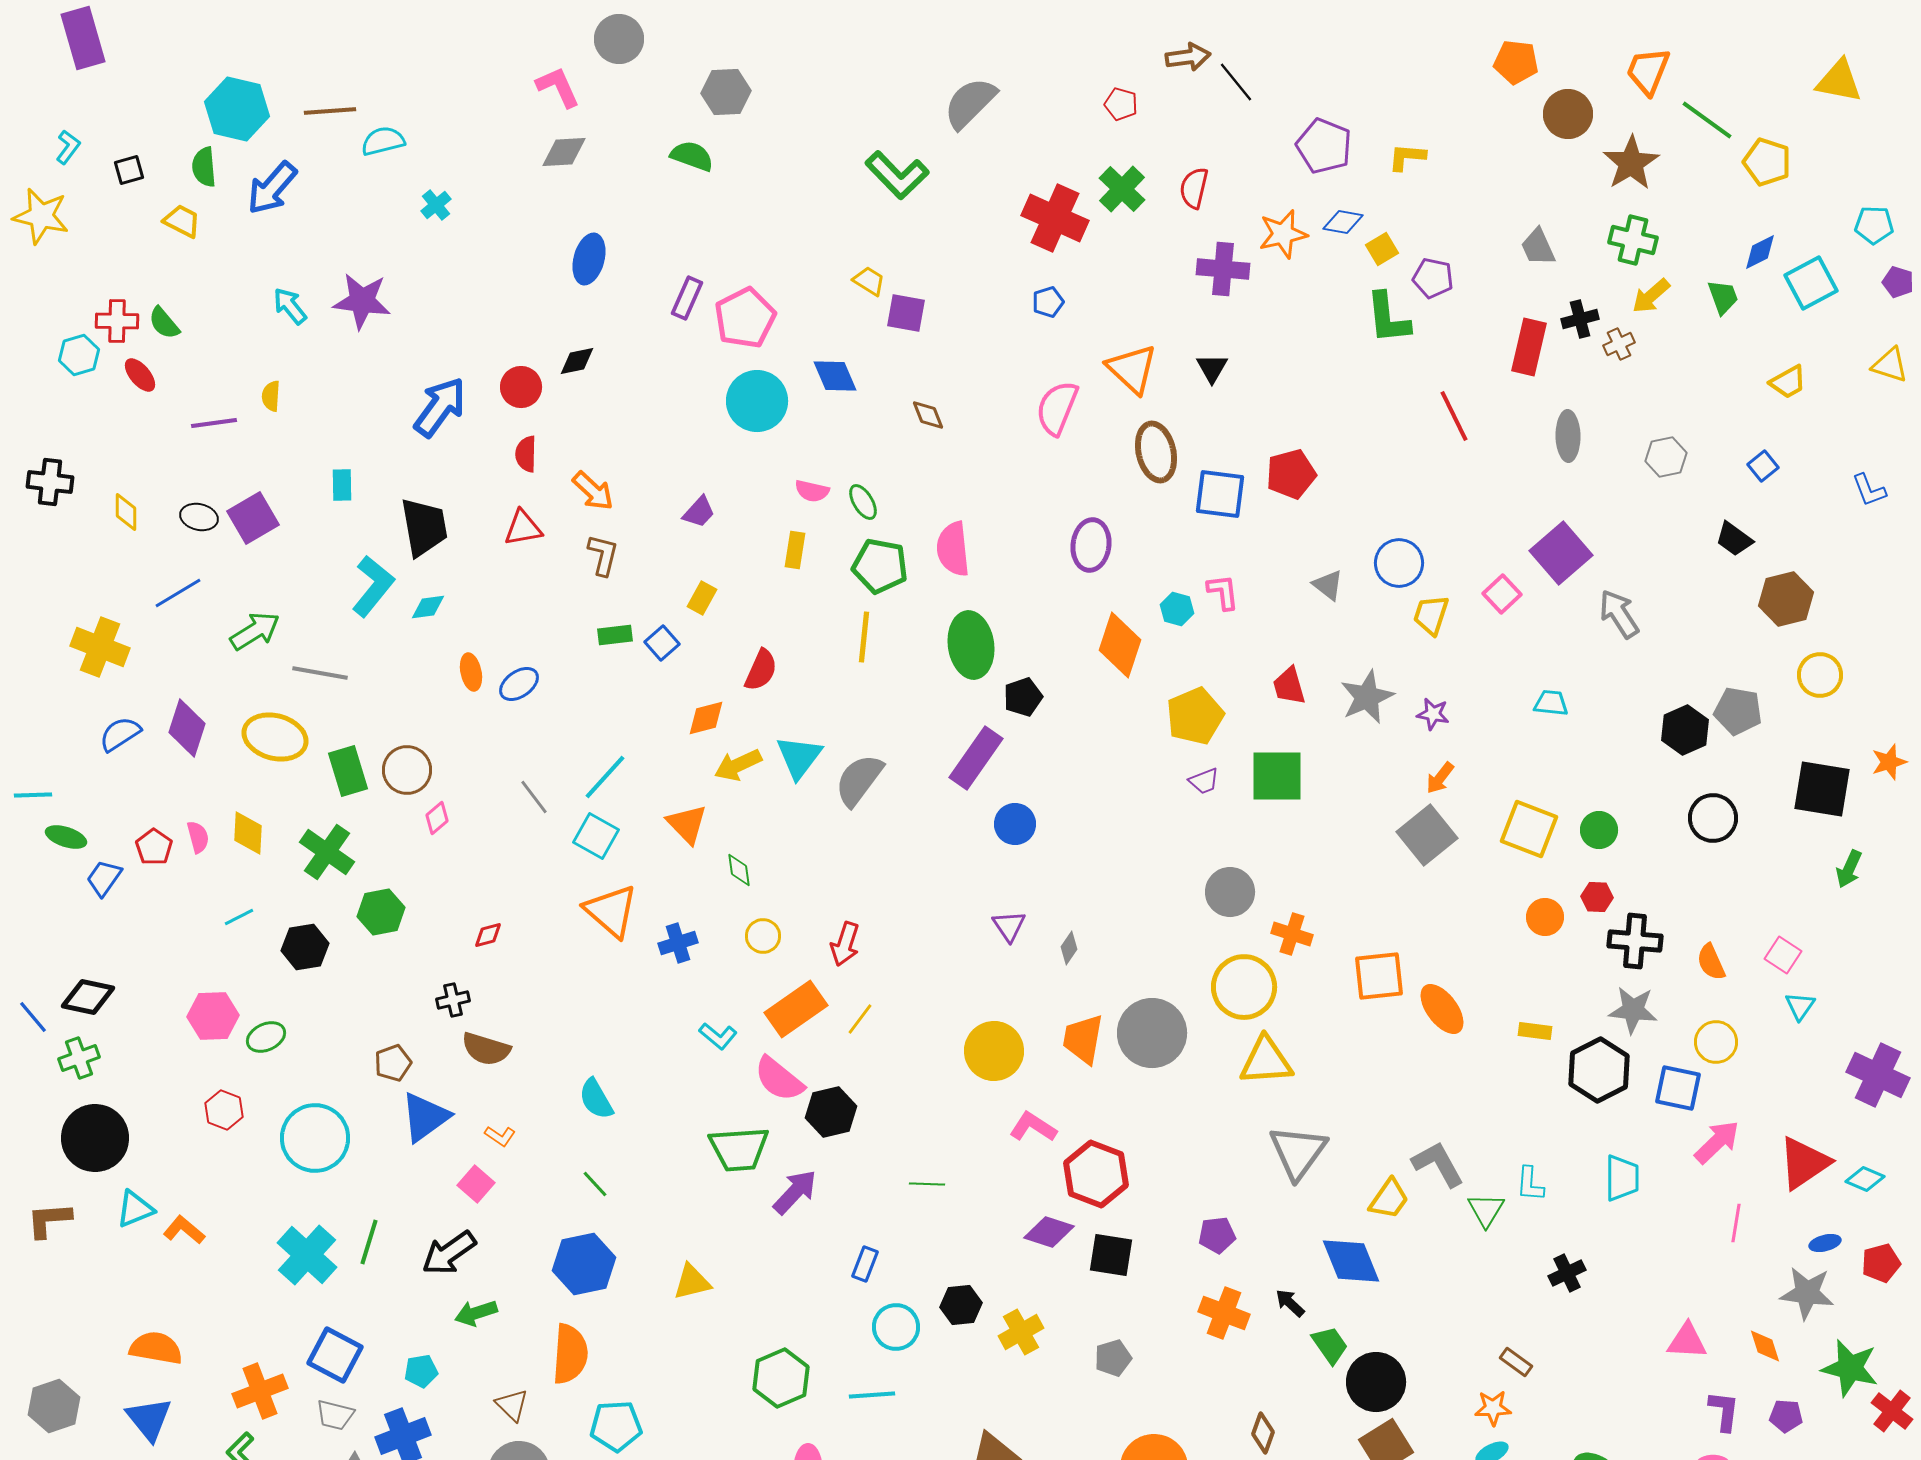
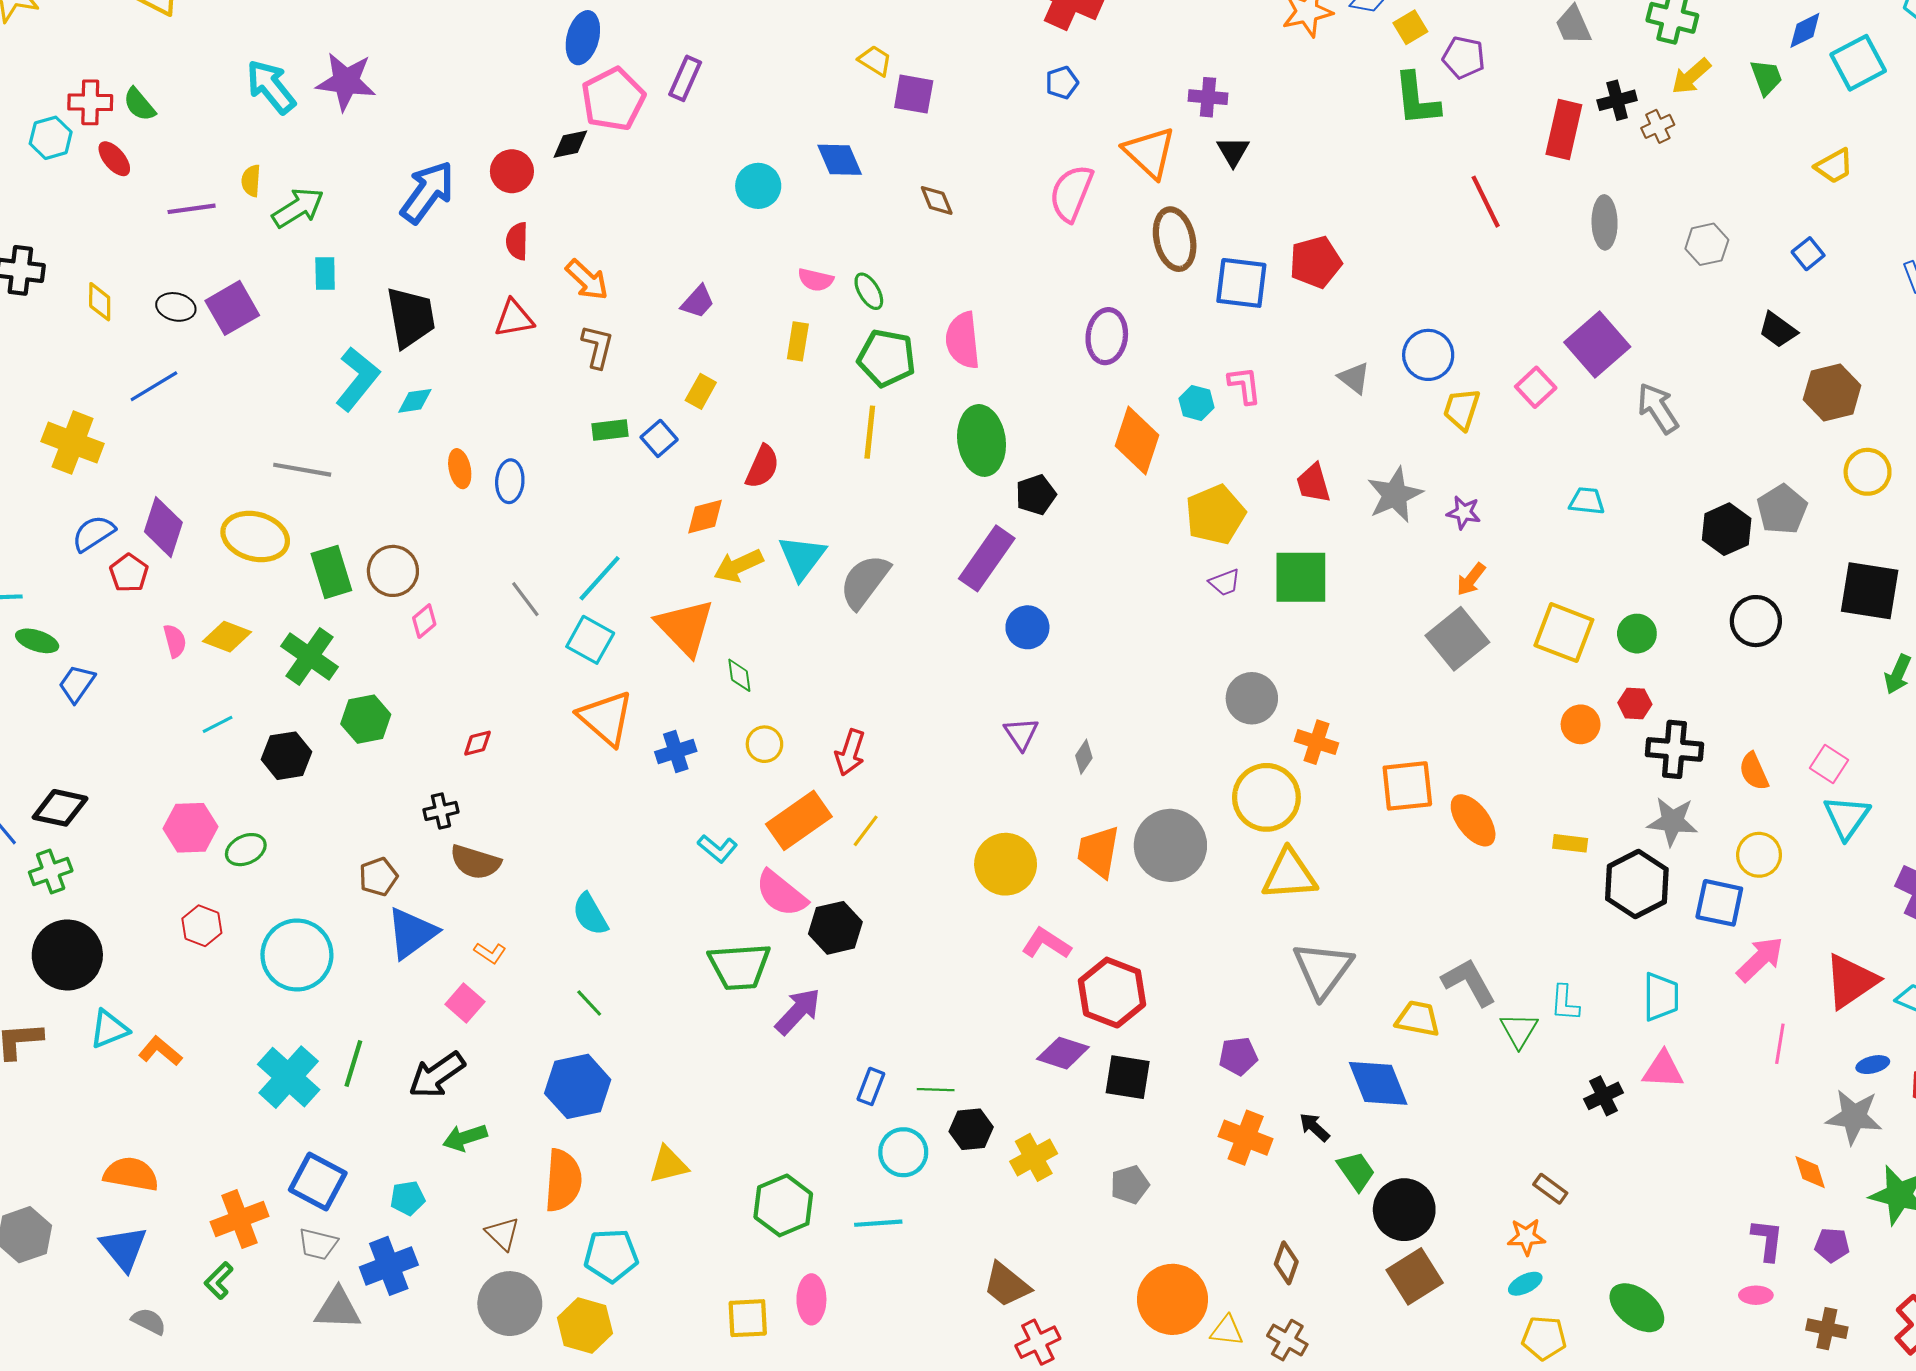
purple cross: (1223, 269) -> (1208, 97), moved, size x0.7
cyan arrow: (290, 306) -> (271, 87), size x1.4
pink pentagon: (745, 318) -> (613, 99), moved
cyan circle: (757, 401) -> (758, 186), size x0.7
green arrow: (255, 631) -> (298, 208), moved
blue ellipse: (519, 684) -> (510, 481), turned -51
gray pentagon: (1738, 711) -> (1782, 509), turned 30
orange triangle: (687, 824) -> (685, 627), size x1.4
yellow diamond: (248, 833) -> (227, 637), turned -72
red pentagon: (154, 847) -> (129, 573), moved
cyan triangle: (1800, 1006) -> (1847, 817), size x1.5
green line: (927, 1184) -> (936, 1090), moved
yellow trapezoid: (1389, 1199) -> (1418, 1019), turned -114
yellow triangle: (692, 1282) -> (668, 1165), moved
pink triangle: (1687, 1341) -> (1663, 1070), moved

